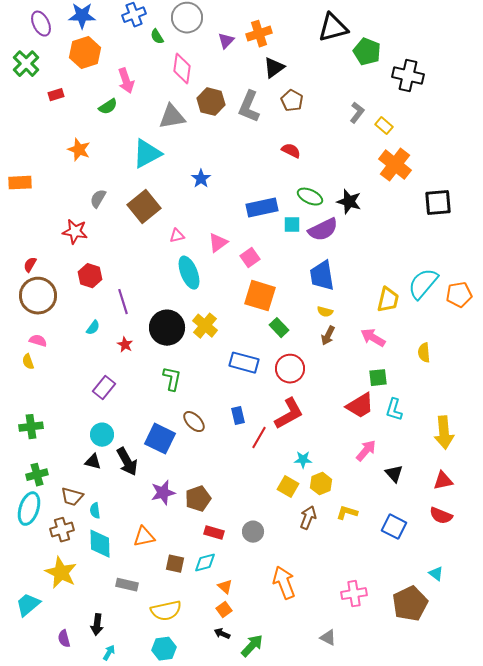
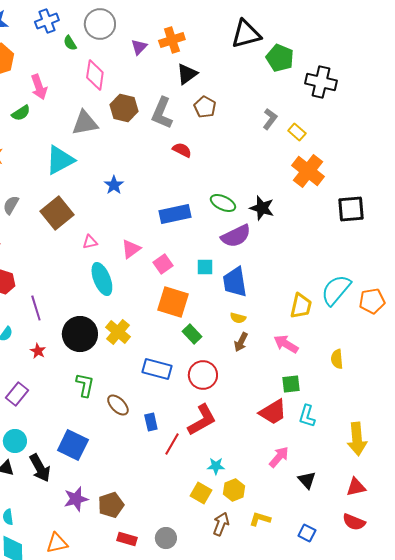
red semicircle: (291, 151) -> (182, 150), moved
cyan square: (292, 225) -> (205, 267), moved
brown ellipse: (194, 422) -> (118, 405), moved
blue square: (394, 527) -> (307, 533), size x0.7

